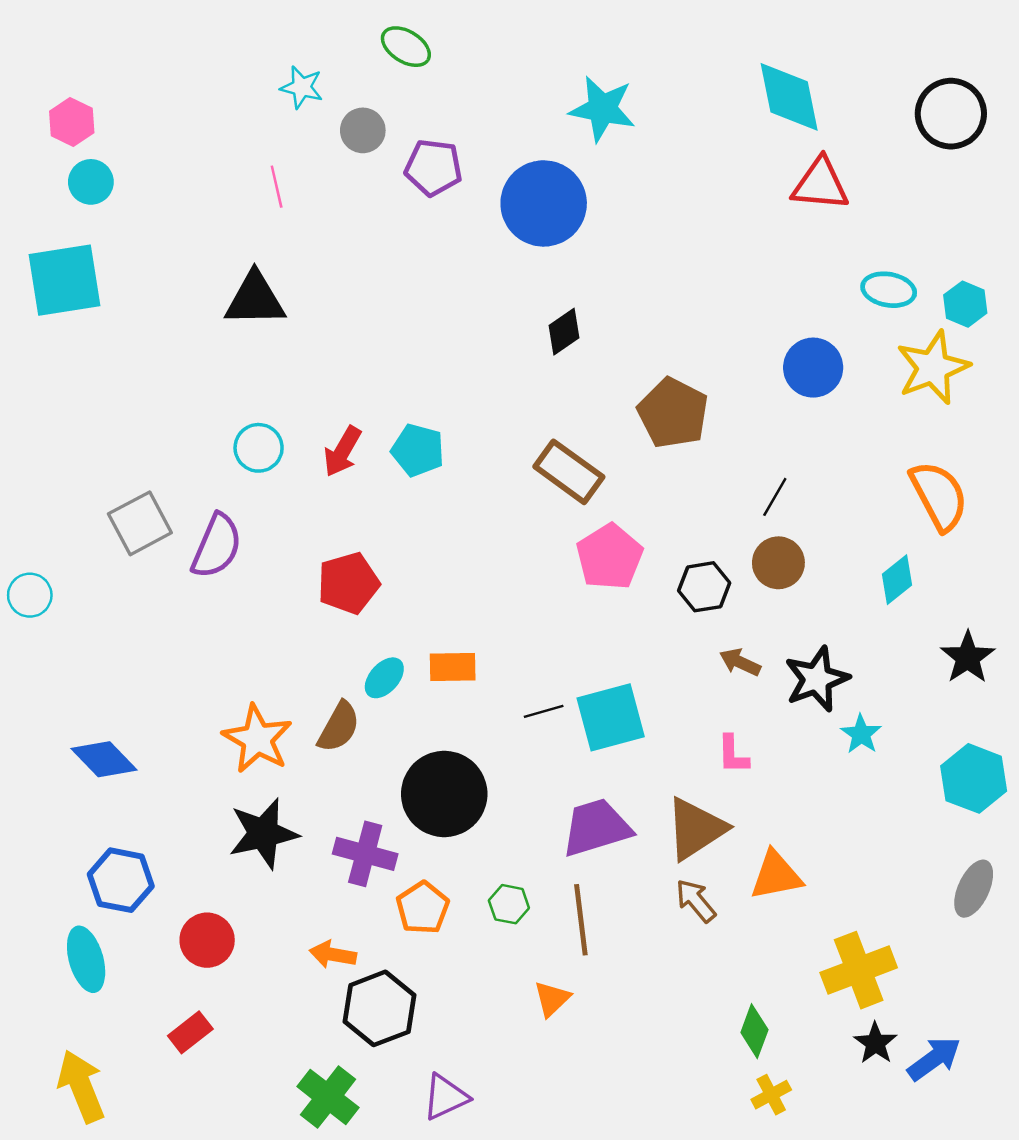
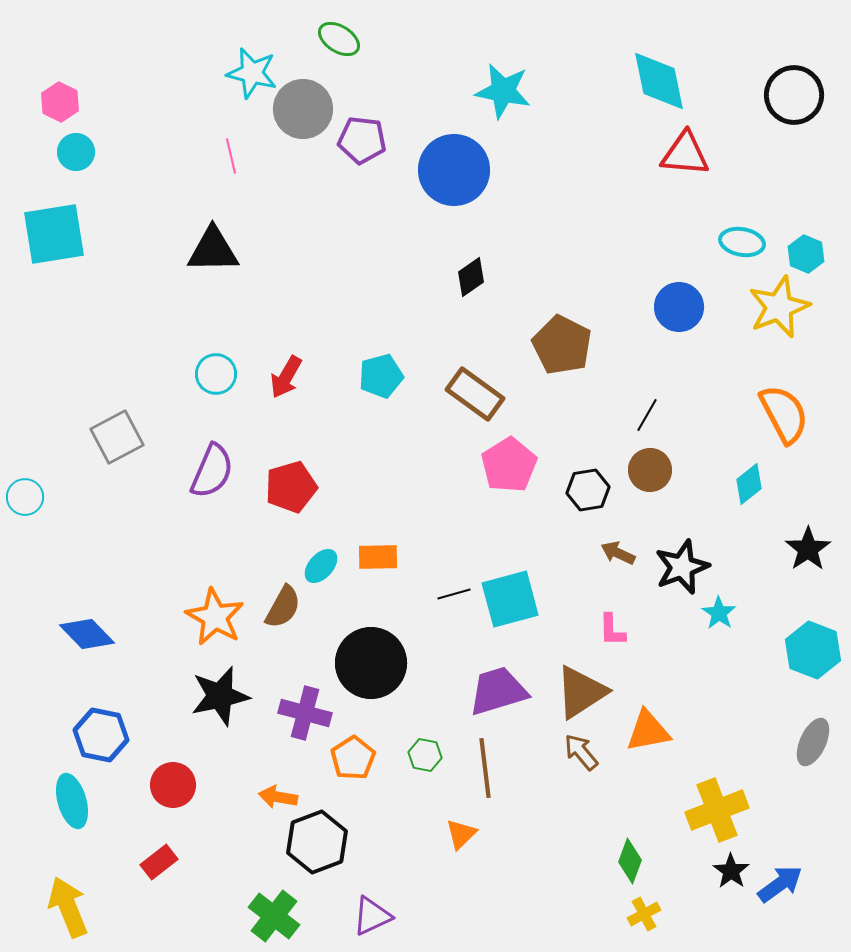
cyan star: (302, 87) -> (252, 73), size x1.4
gray circle: (363, 130) -> (303, 109), size x1.6
cyan pentagon: (418, 450) -> (381, 376), moved, turned -30
purple semicircle: (217, 546) -> (212, 471), moved

